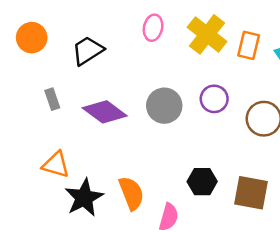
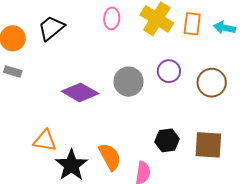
black trapezoid: (88, 51) -> (51, 28), moved
gray rectangle: (52, 99) -> (13, 71), moved, turned -48

